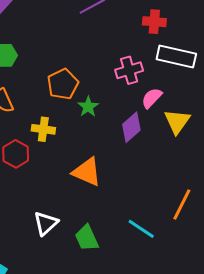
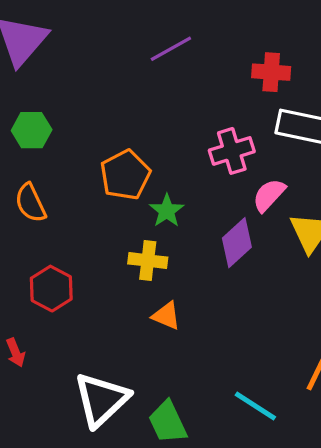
yellow cross: (43, 129) -> (148, 260), moved
orange triangle: (87, 172) -> (166, 316), size x0.6
white triangle: (46, 223) -> (101, 400), size x1.4

